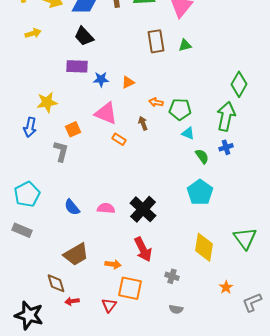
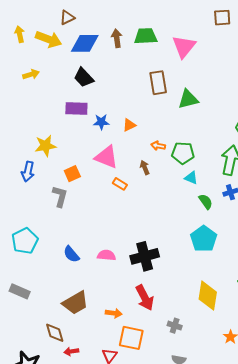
green triangle: (185, 45) -> (188, 99), moved, size x1.5
black cross: (143, 209) -> (145, 256), turned 32
gray rectangle: (22, 230) -> (20, 291), moved

